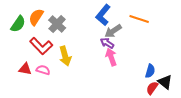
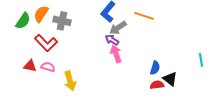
gray cross: (57, 24) -> (62, 21), turned -30
yellow arrow: (65, 56) -> (70, 81), moved
red semicircle: (152, 88) -> (157, 85), turned 48

